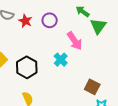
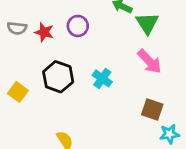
pink arrow: (75, 41) -> (149, 61), moved
black hexagon: (27, 67) -> (58, 77), moved

